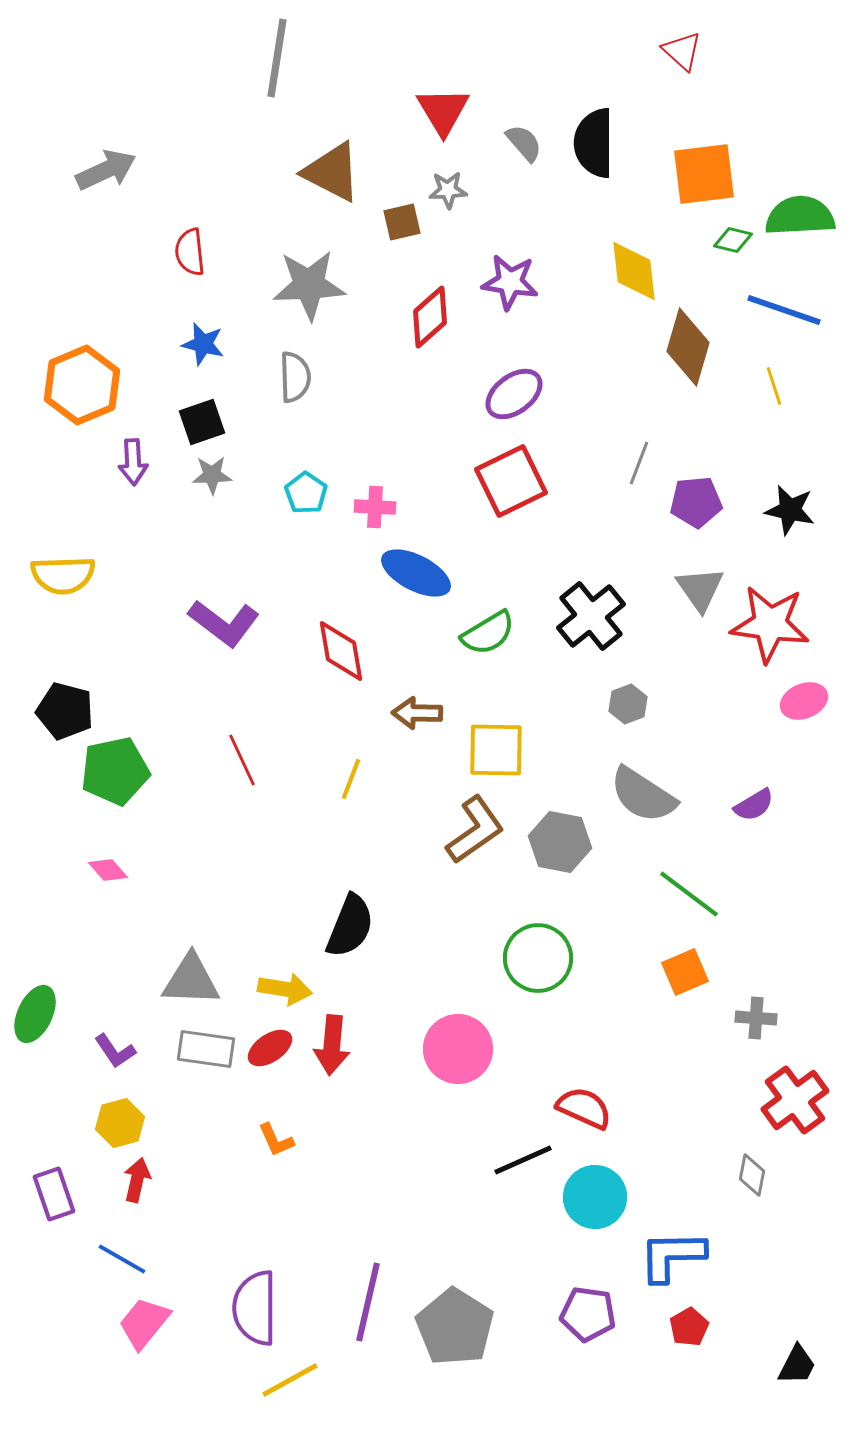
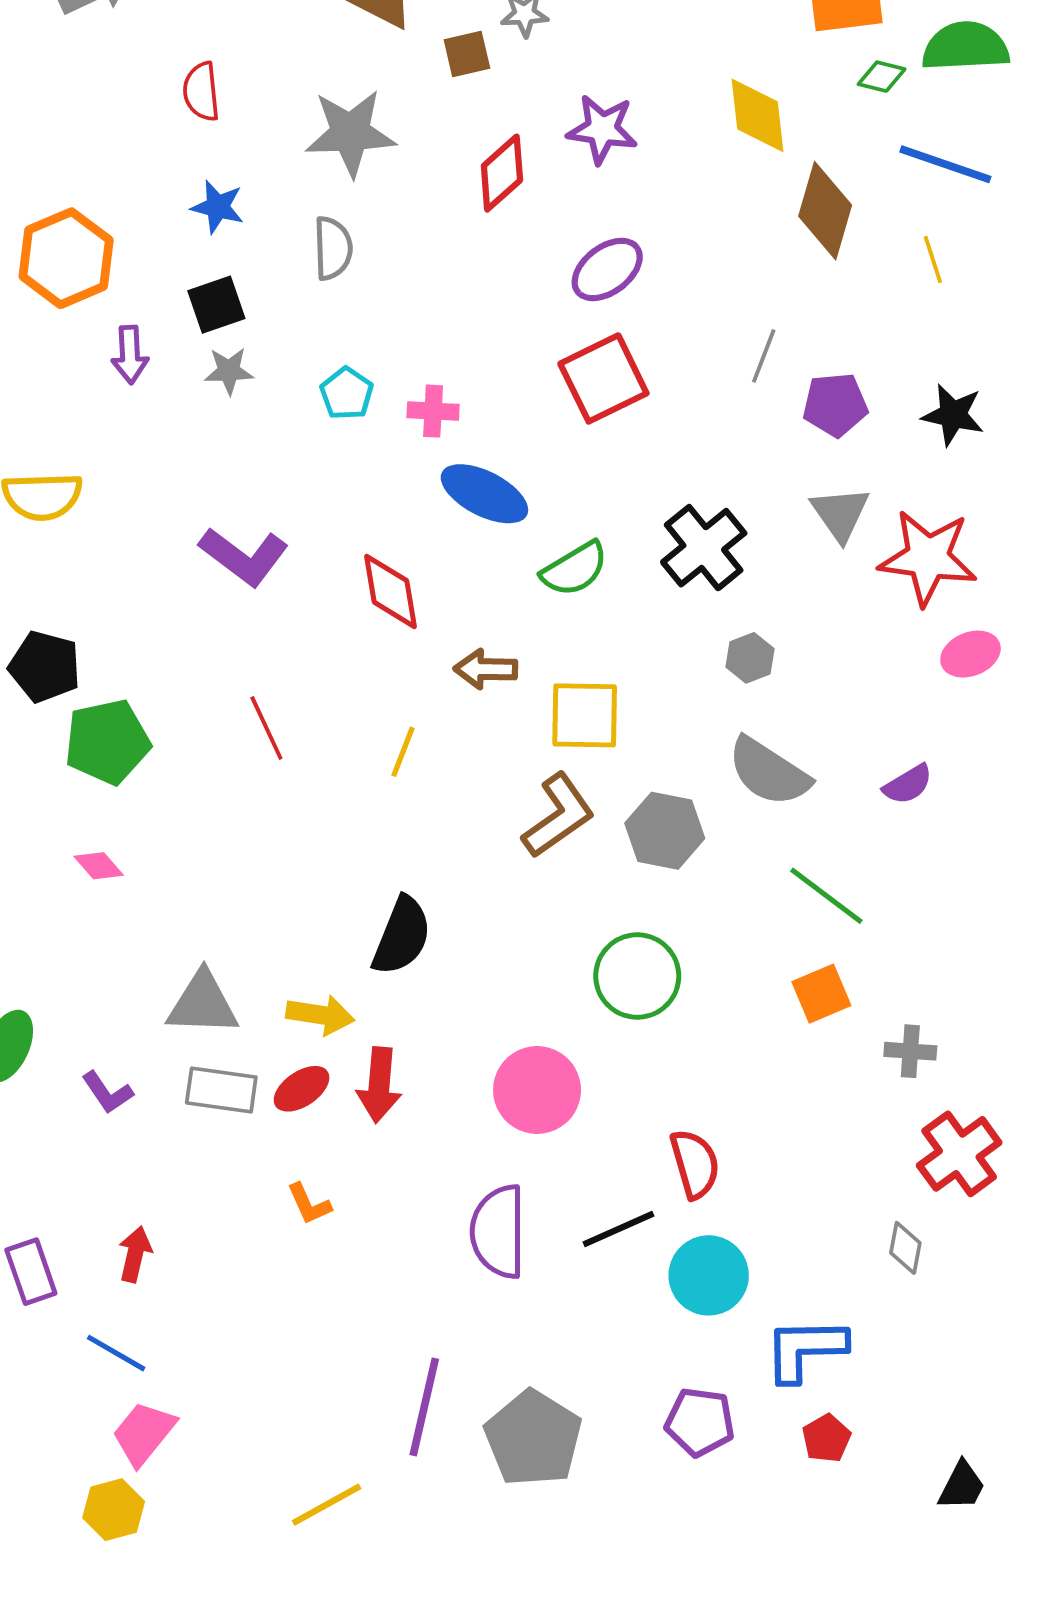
red semicircle: (584, 1108) -> (695, 1164), turned 50
yellow hexagon: (120, 1123) -> (114, 1510), moved
purple semicircle: (255, 1308) -> (498, 1232), moved

